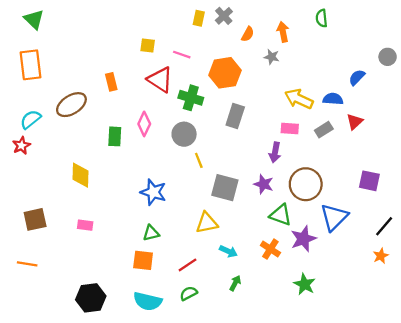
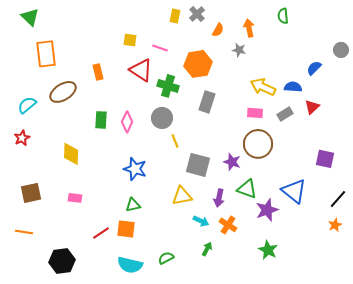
orange rectangle: (31, 65) -> (46, 54), moved
pink diamond: (144, 124) -> (127, 122), moved
red star: (21, 146) -> (22, 138), moved
purple arrow: (275, 152) -> (219, 198), moved
brown circle: (306, 184) -> (258, 144), moved
blue triangle: (334, 217) -> (294, 191), turned -36
orange cross: (270, 249) -> (228, 225), moved
red line: (187, 265) -> (101, 233), moved
black hexagon: (91, 298) -> (62, 261), moved

